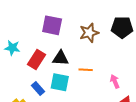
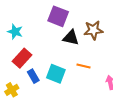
black triangle: (61, 58) -> (71, 38), moved
red rectangle: (37, 60) -> (22, 58), moved

